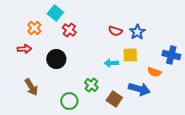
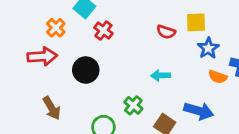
blue star: (137, 32) -> (208, 48), moved
red arrow: (24, 49) -> (42, 56), size x1.5
yellow square: (130, 55) -> (196, 22), moved
orange semicircle: (154, 72) -> (218, 77), moved

